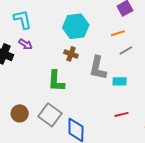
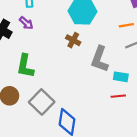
green L-shape: (56, 81) -> (25, 66), moved
red line: (121, 114) -> (118, 96), moved

